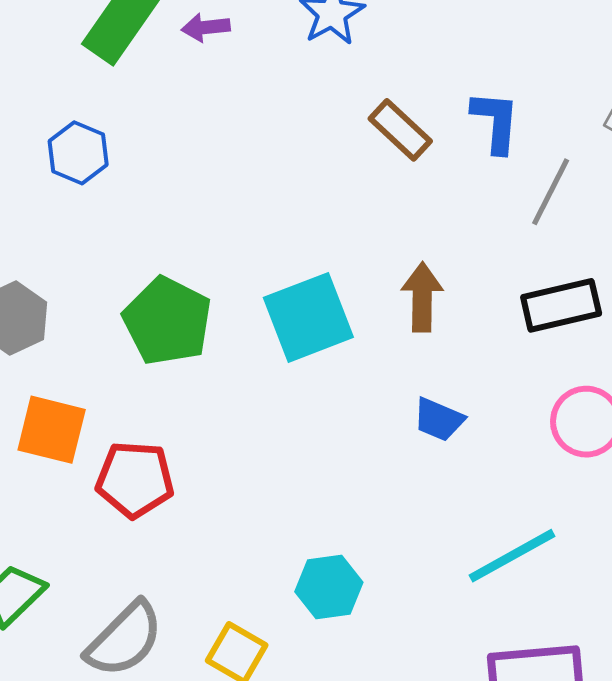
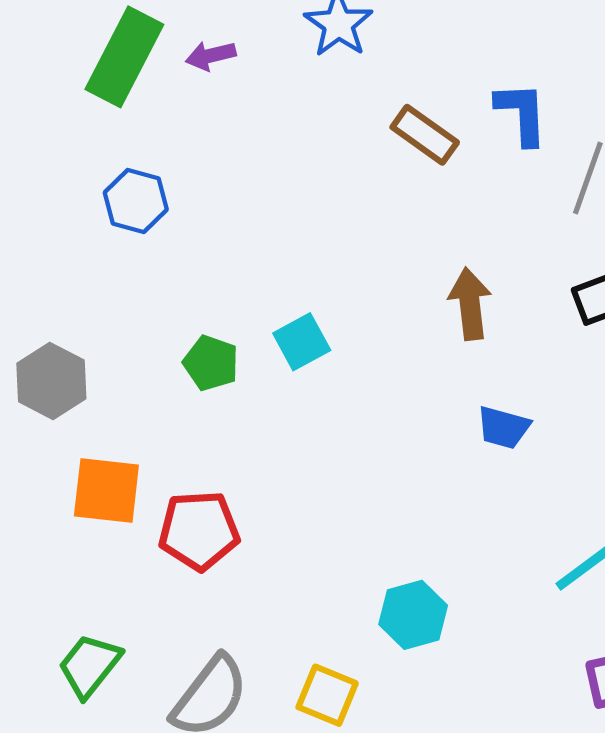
blue hexagon: (78, 153) -> (136, 201), moved
cyan square: (308, 317) -> (302, 342), moved, size x0.6
green pentagon: (167, 321) -> (211, 363), size x0.6

